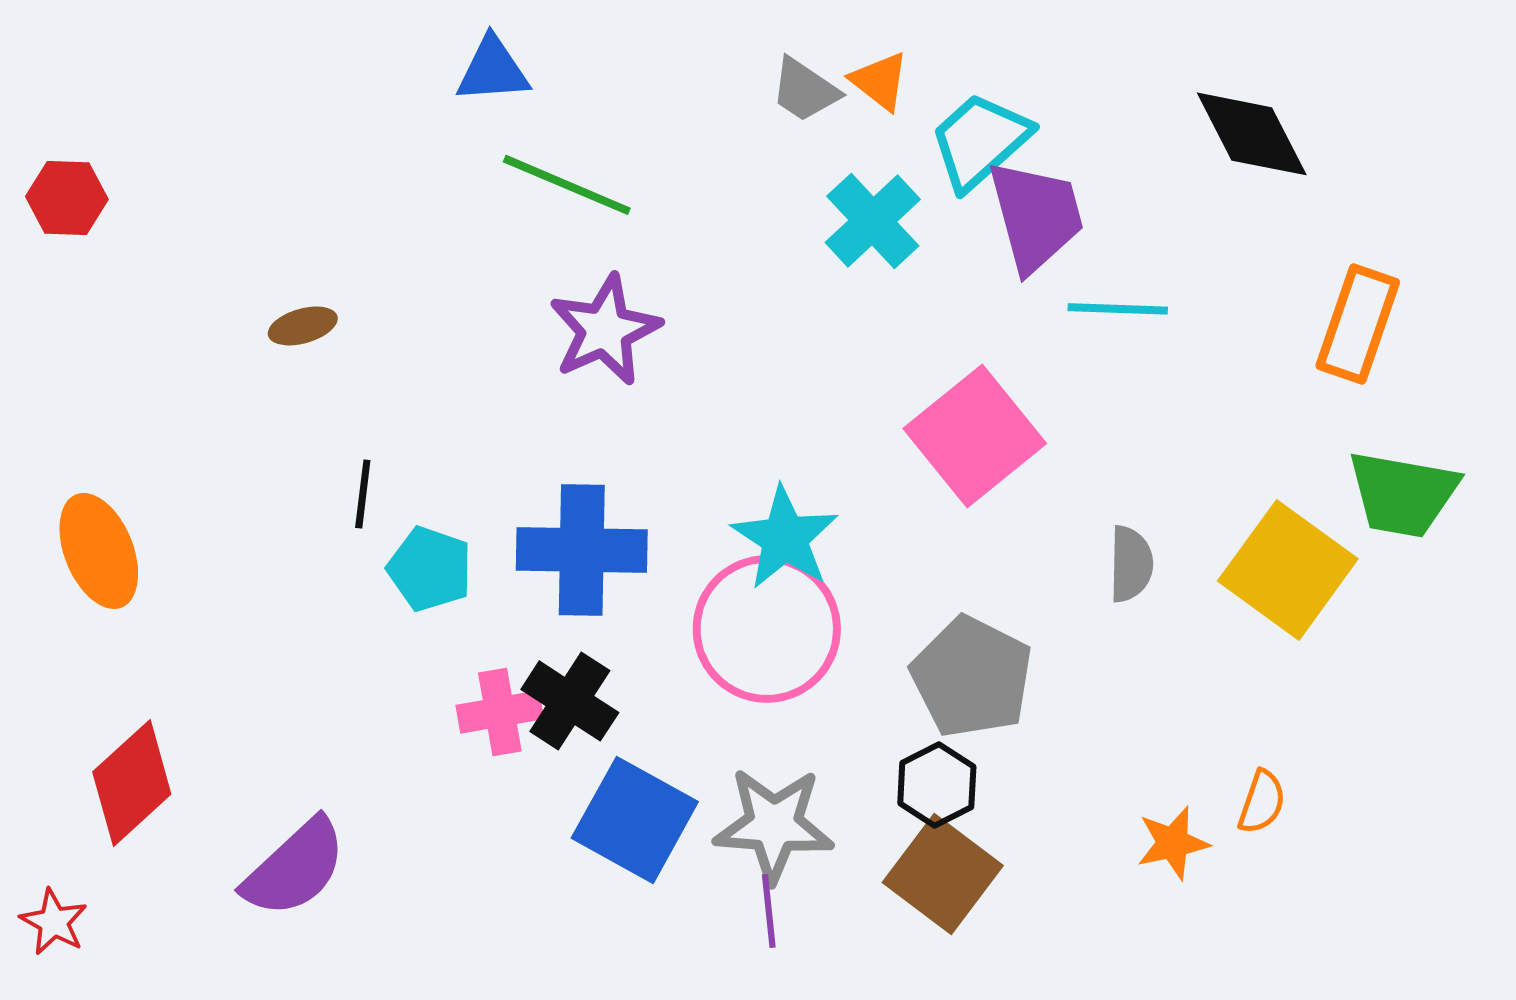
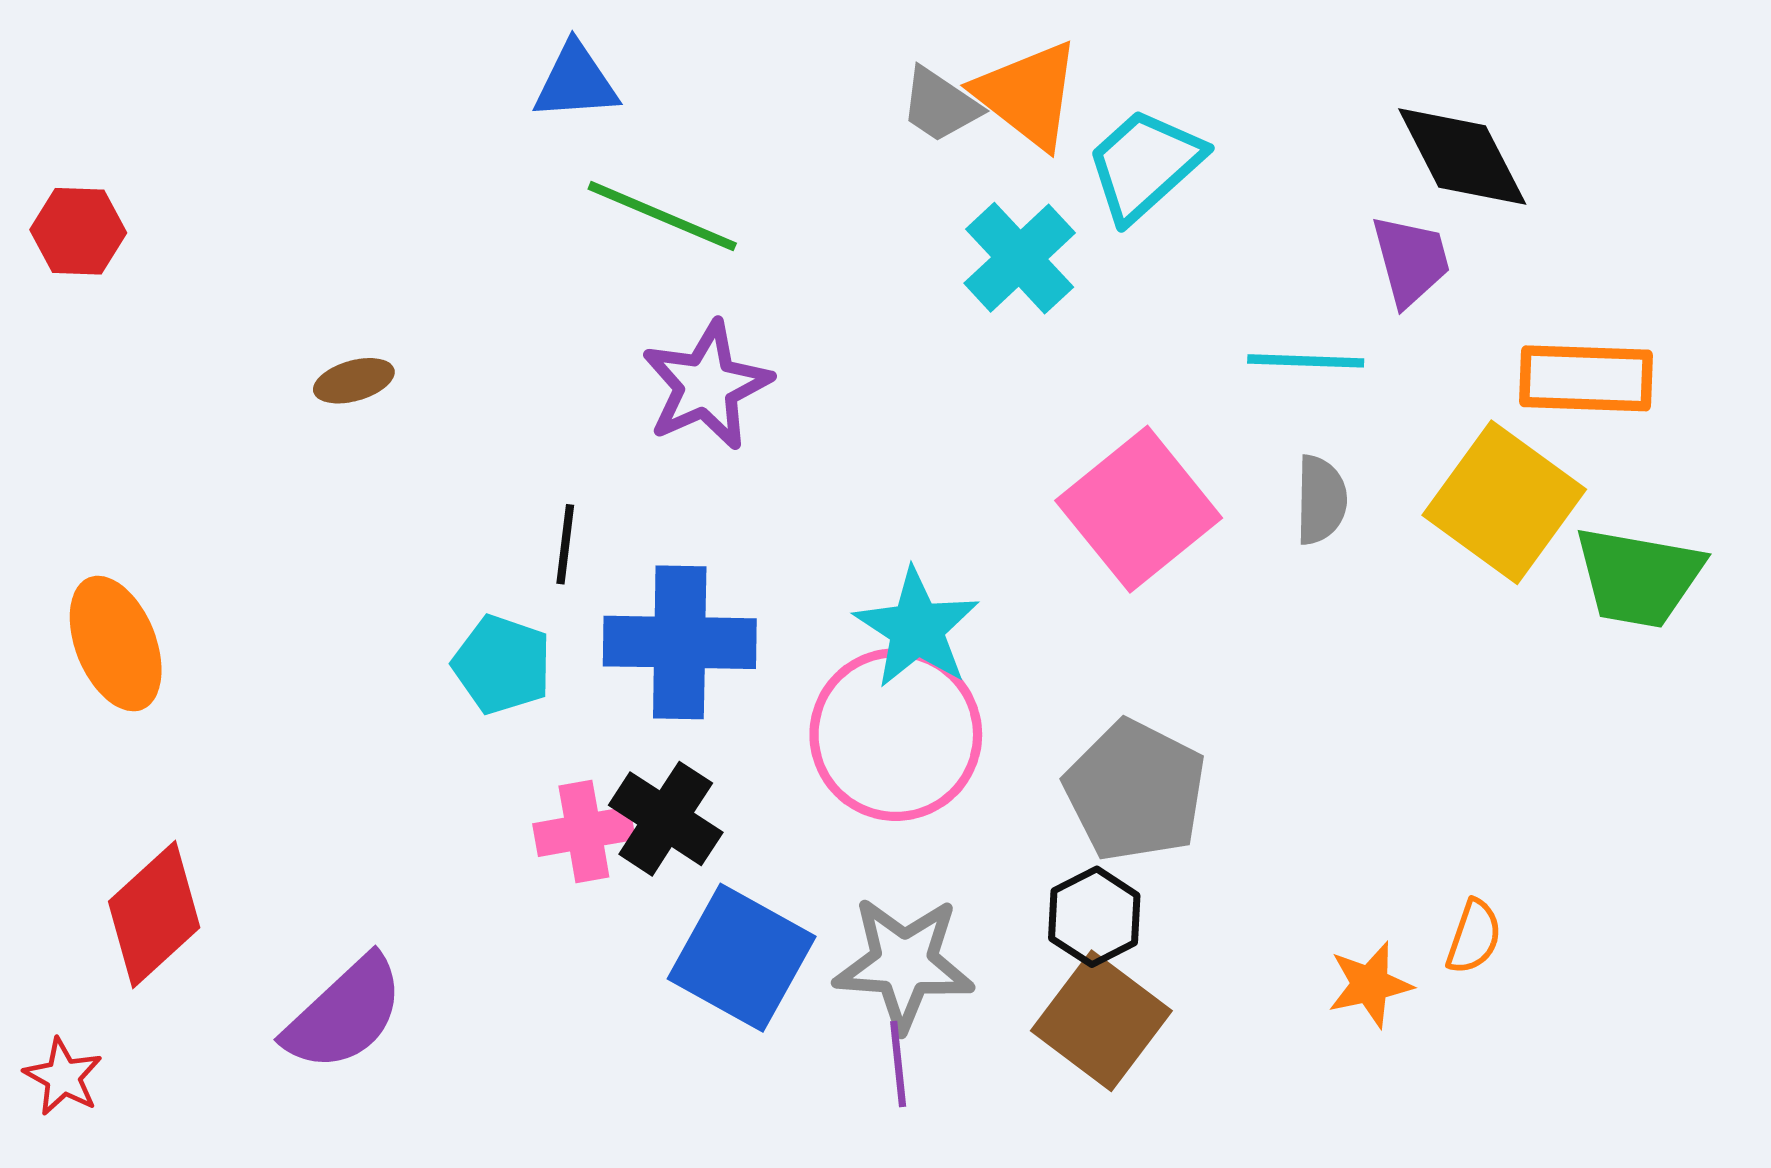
orange triangle: (880, 81) -> (1028, 95), size x1.6
purple trapezoid: (1036, 216) -> (1411, 260), moved, size x0.7
orange rectangle: (1358, 324) -> (1586, 378), turned 73
black line: (363, 494) -> (565, 544), moved
gray semicircle: (1131, 564) -> (1321, 500), moved
yellow square: (1288, 570) -> (1504, 502), moved

